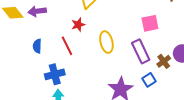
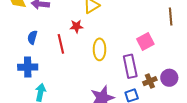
pink square: (150, 23) -> (145, 41), turned -30
blue cross: (55, 74) -> (28, 67), moved

